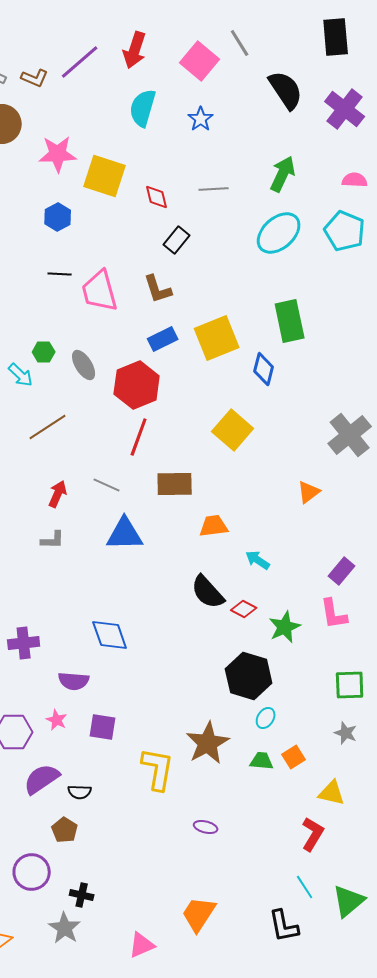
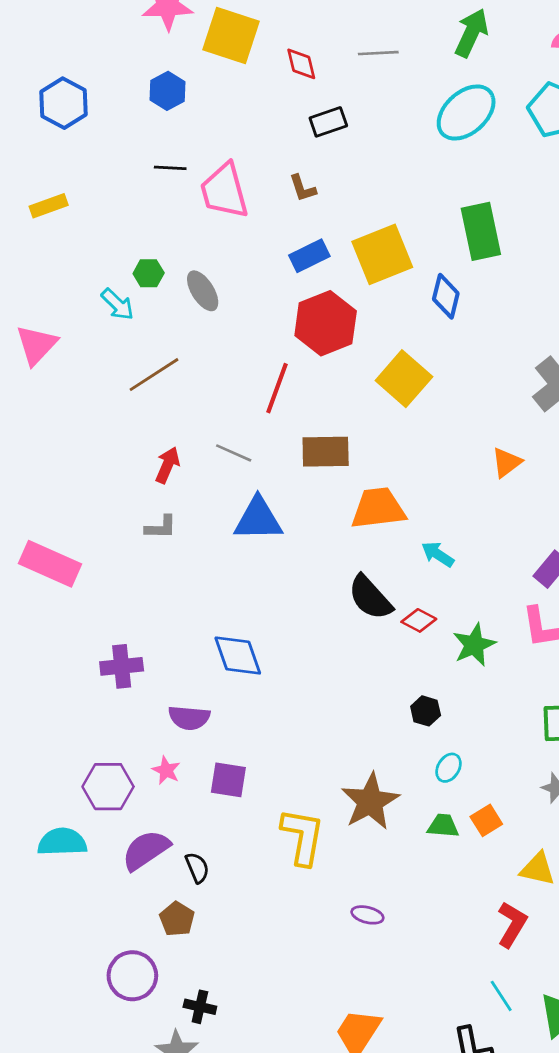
black rectangle: (177, 240) -> (328, 122), turned 32
brown L-shape: (158, 289) -> (303, 188), size x0.7
red hexagon: (137, 385) -> (326, 323), moved
orange trapezoid: (214, 526) -> (378, 508), size x1.4
black hexagon: (249, 676) -> (426, 711), size x0.5
black semicircle: (80, 792) -> (197, 868), turned -115

